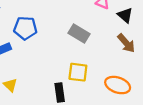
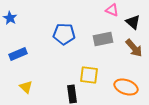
blue pentagon: (25, 28) -> (64, 34), moved
gray rectangle: (79, 34) -> (103, 39), moved, turned -42

